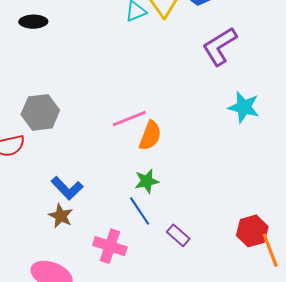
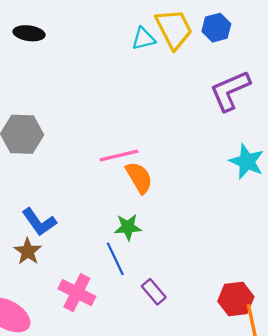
orange semicircle: (150, 136) -> (139, 178), turned -60

